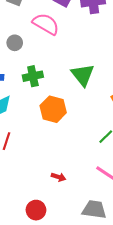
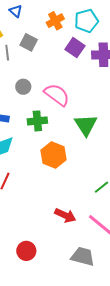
pink semicircle: (46, 24) -> (57, 95), moved
red arrow: (58, 177) -> (65, 215), moved, size x1.5

